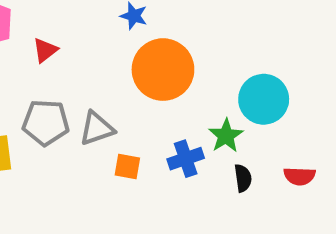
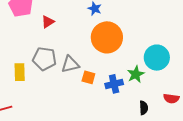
orange square: (127, 167) -> (88, 77), moved
black semicircle: (243, 178) -> (144, 108), moved

